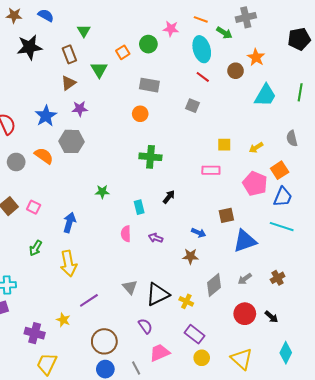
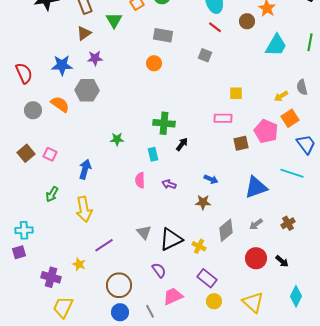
blue star: (46, 116) -> (62, 65), turned 30
yellow arrow: (256, 148) -> (281, 96), moved
green cross: (150, 157) -> (164, 123), moved
blue trapezoid: (283, 197) -> (306, 144), moved, turned -60
brown square: (226, 215) -> (241, 143), moved

